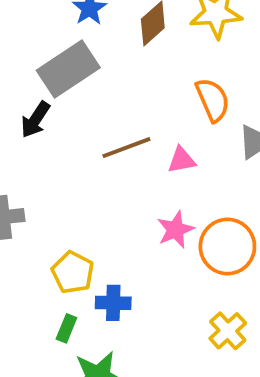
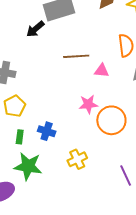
yellow pentagon: (73, 272) -> (14, 106), moved
green rectangle: (66, 328) -> (20, 137), turned -32
yellow cross: (228, 331) -> (77, 159), moved

